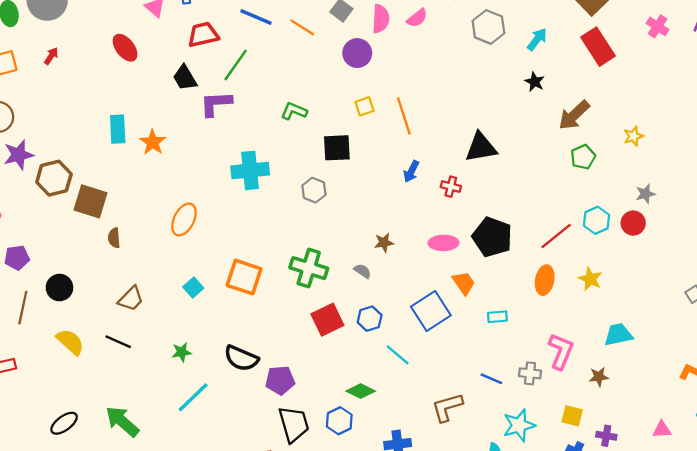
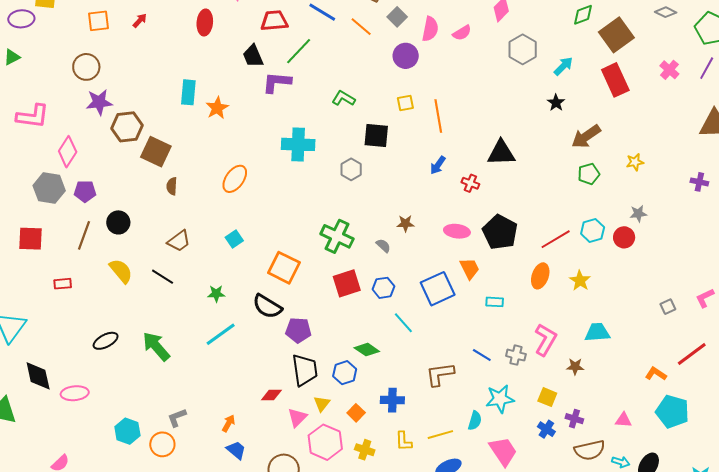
red ellipse: (125, 48) -> (205, 22), turned 35
orange square: (244, 277) -> (284, 268), moved

